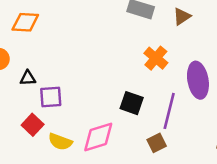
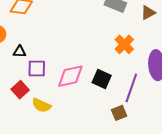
pink diamond: (98, 137) -> (70, 76), moved

